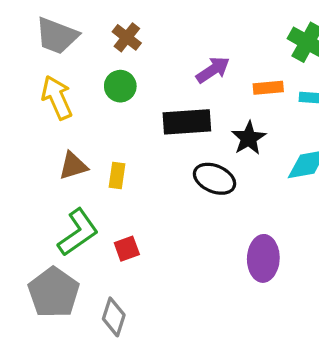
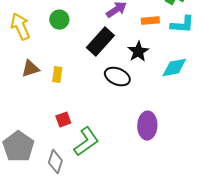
black rectangle: (187, 122) -> (100, 42), turned -44
green L-shape: (78, 232) -> (86, 142), moved

